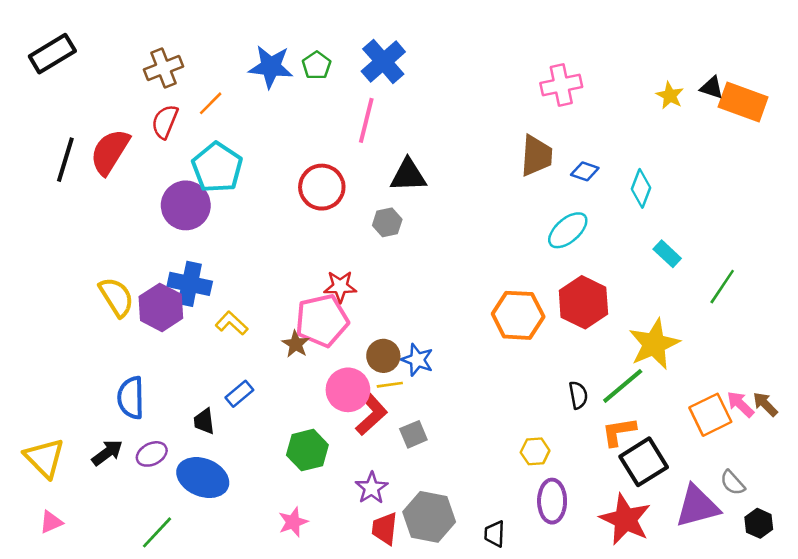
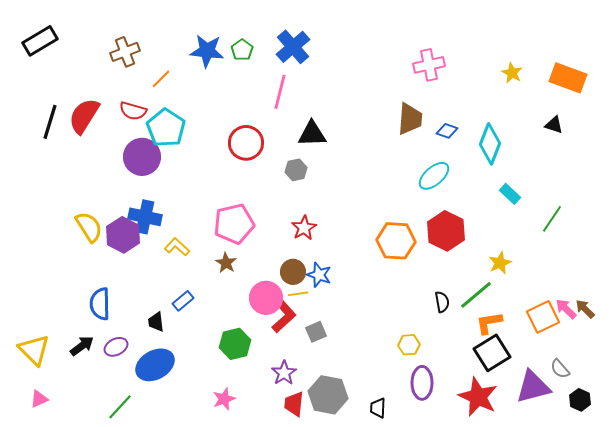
black triangle: (712, 88) -> (554, 125), moved
red semicircle: (165, 122) -> (133, 111), moved, turned -96
cyan diamond: (641, 188) -> (490, 144), size x1.4
red star: (340, 287) -> (304, 228), moved, turned -30
pink pentagon: (322, 321) -> (234, 224), moved
yellow star: (654, 344) -> (500, 263), size x0.6
orange L-shape: (619, 432) -> (489, 323), moved
blue ellipse: (203, 478) -> (155, 365), turned -51

